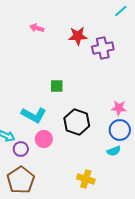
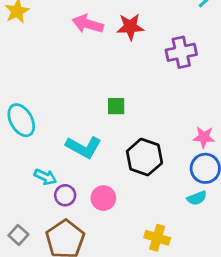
pink arrow: (37, 28) -> (88, 24), size x1.5
red star: (78, 36) -> (130, 27), moved
pink circle: (44, 139) -> (103, 198), moved

